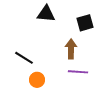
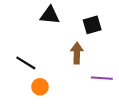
purple line: (78, 72) -> (102, 78), moved

